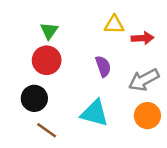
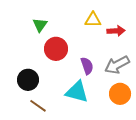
red circle: (47, 60) -> (56, 49), moved
purple semicircle: (103, 66) -> (87, 66), moved

